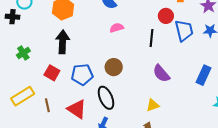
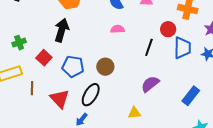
green cross: (23, 53) -> (19, 43), moved
purple semicircle: (161, 73) -> (150, 84), turned 78
black ellipse: (106, 98) -> (91, 95), turned 40

